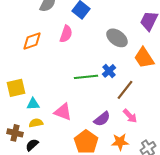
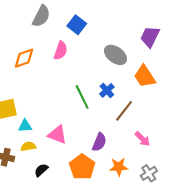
green line: (86, 77) -> (82, 97), turned 70
pink arrow: (130, 116) -> (142, 139), moved
purple semicircle: (102, 119) -> (99, 142), turned -30
black semicircle: (32, 145) -> (41, 170), moved

